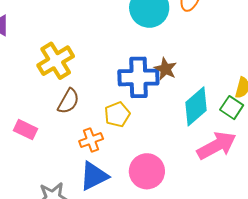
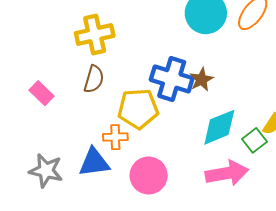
brown semicircle: (68, 101) -> (94, 79), turned -32
yellow pentagon: (117, 114) -> (138, 109), size x1.5
orange cross: (91, 140) -> (115, 137), moved

